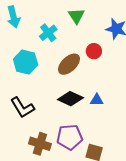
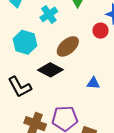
red circle: (94, 51) -> (100, 31), moved
black diamond: (70, 99) -> (50, 70), moved

